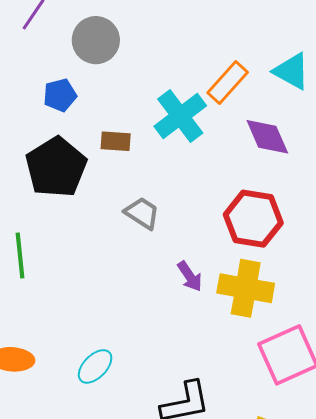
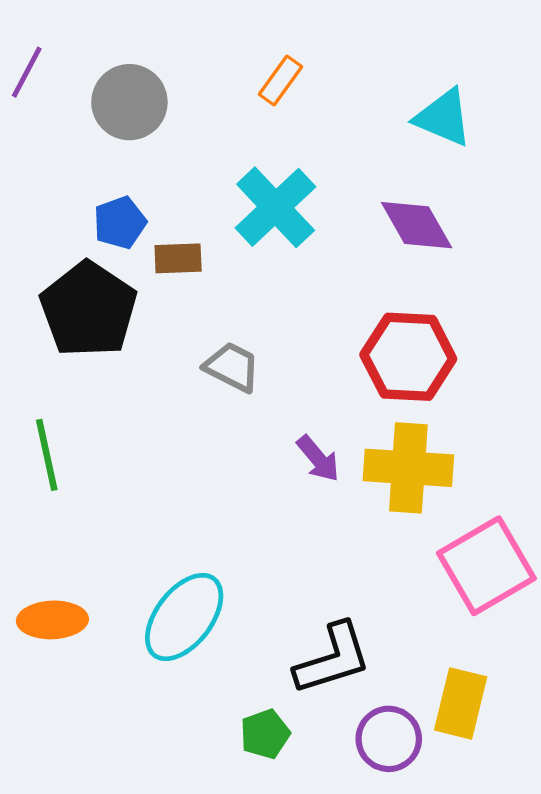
orange rectangle: (228, 83) -> (281, 80), moved, size x0.7
blue pentagon: (60, 95) -> (120, 223), moved
cyan ellipse: (95, 366) -> (184, 617), size x1.5

